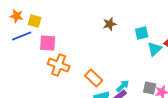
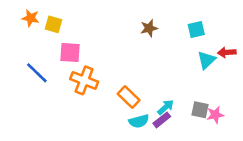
cyan square: (142, 33) -> (196, 29), moved
blue line: (22, 36) -> (37, 73), moved, turned 66

